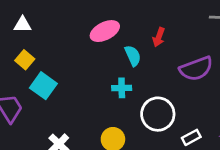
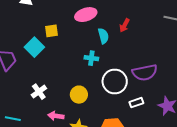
yellow square: (25, 60) -> (51, 31), moved, turned 32
purple semicircle: (196, 69) -> (145, 73), moved

